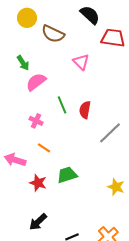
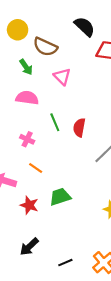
pink triangle: (81, 62) -> (62, 77), moved
green arrow: (23, 63) -> (26, 67), moved
pink semicircle: (36, 82) -> (27, 98), turned 45

